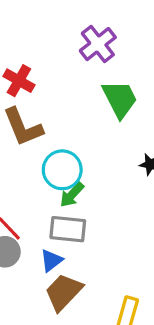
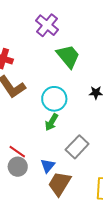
cyan circle: (62, 170) -> (54, 99), moved
gray rectangle: (68, 229) -> (77, 147), moved, turned -40

